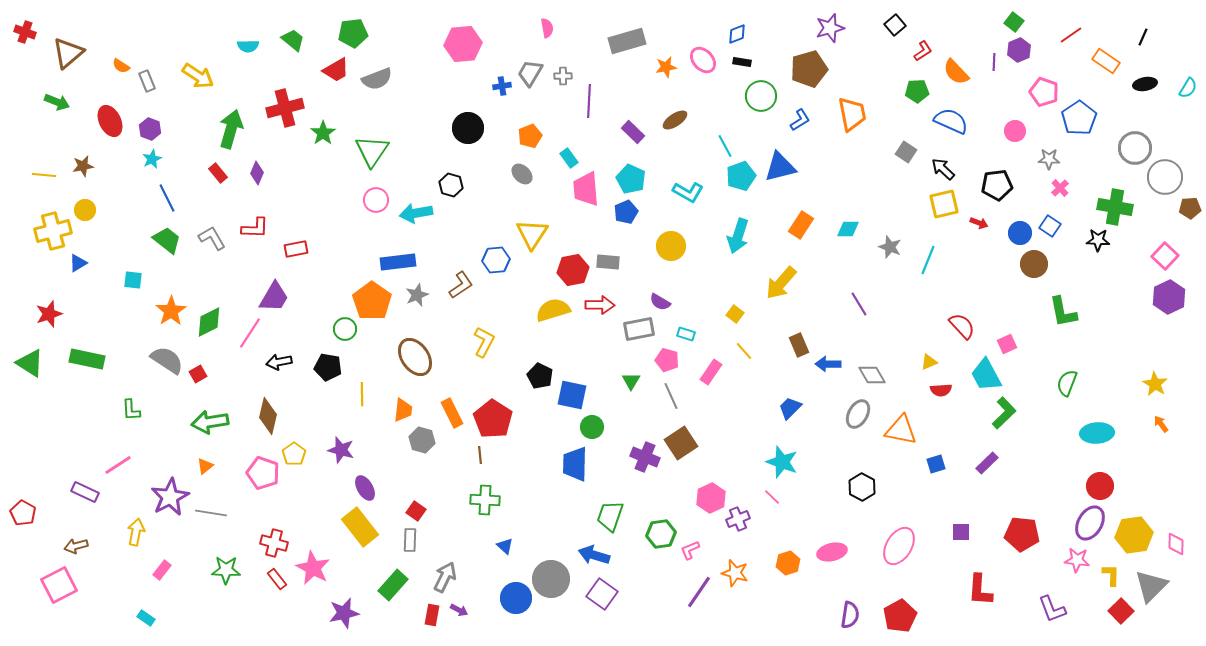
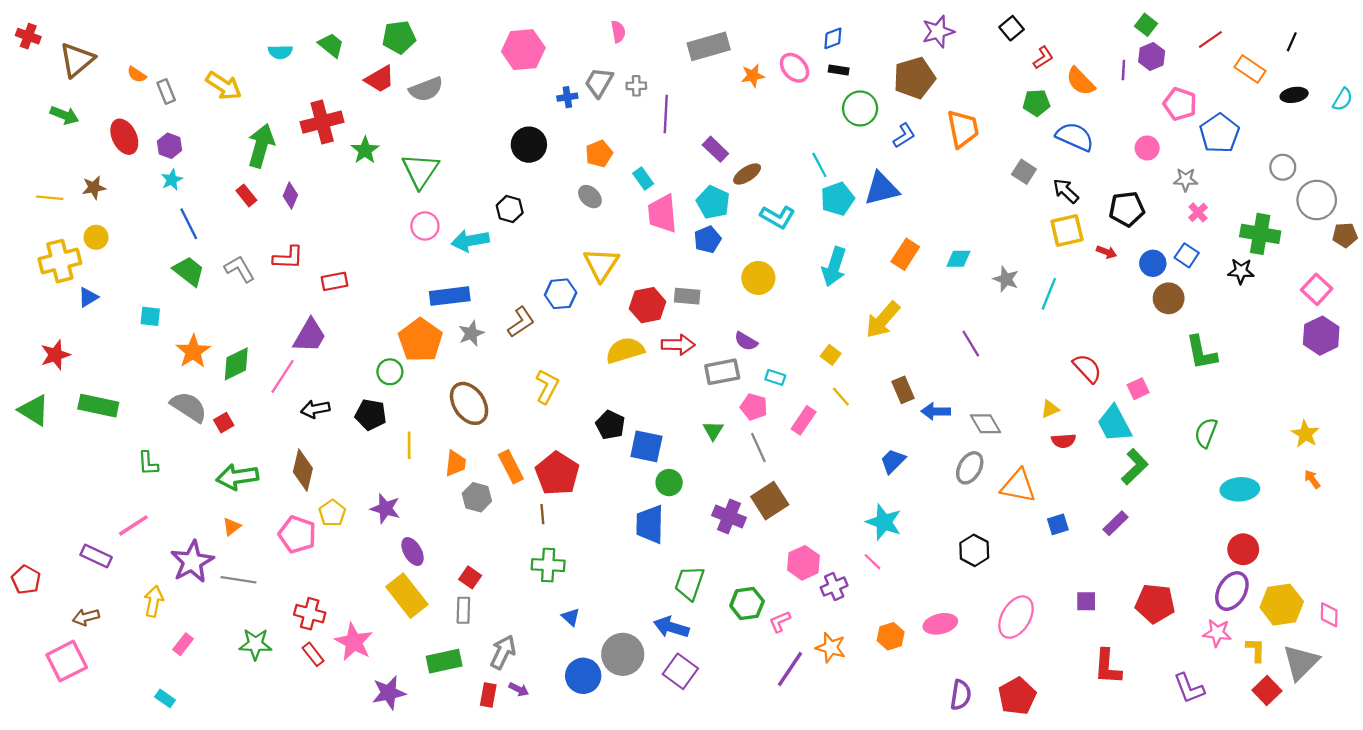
brown ellipse: (675, 120) -> (747, 174), moved
gray circle: (1135, 148) -> (1283, 167), size x0.7
green rectangle: (393, 585) -> (444, 661), turned 36

